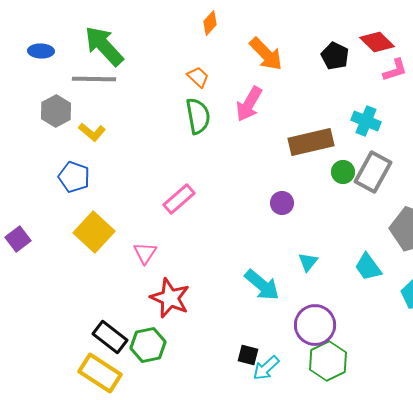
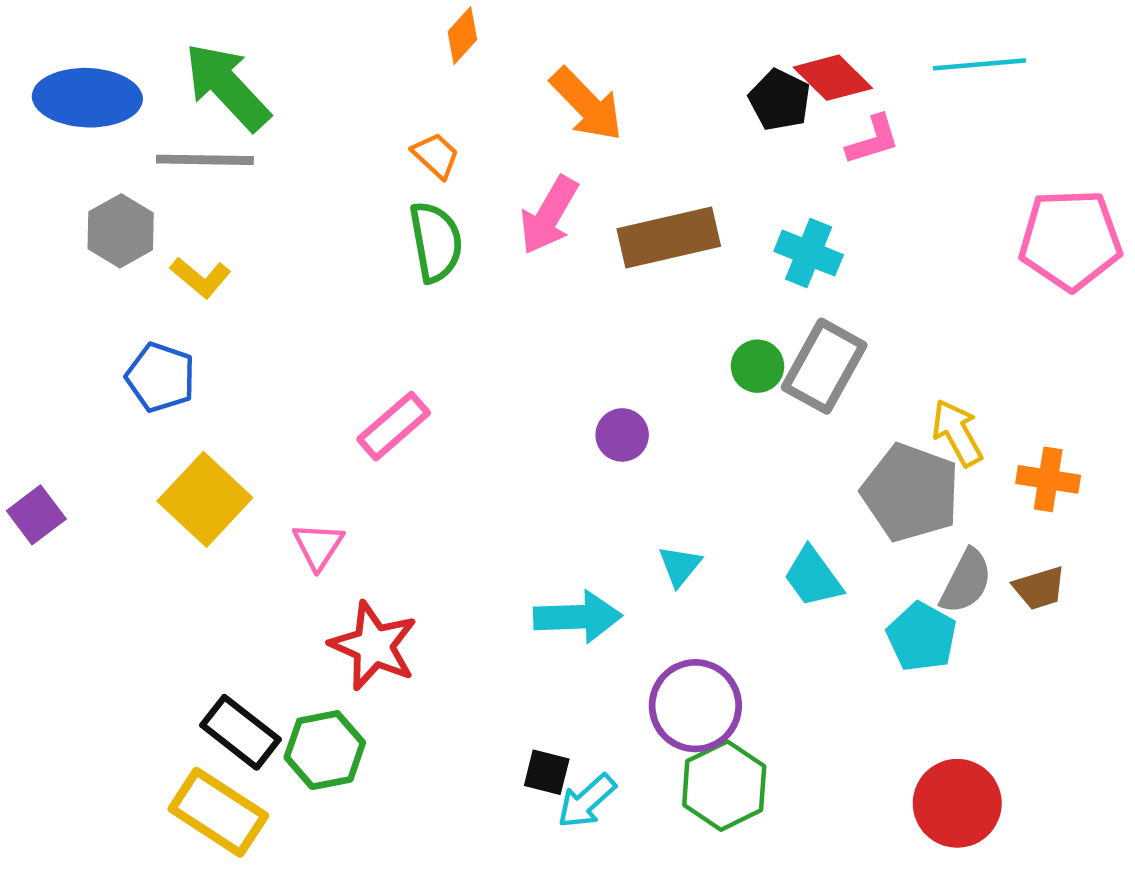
blue ellipse: (41, 51) -> (87, 98), size x1.8
black pentagon: (335, 56) -> (780, 100), moved
brown rectangle: (311, 142) -> (669, 237), moved
cyan arrow: (262, 285) -> (578, 617), turned -42

